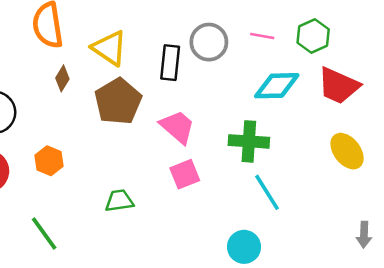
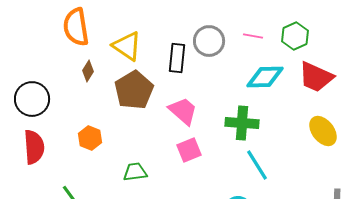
orange hexagon: (49, 161) -> (90, 138), moved

